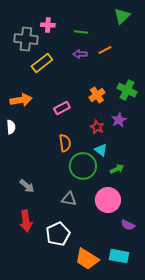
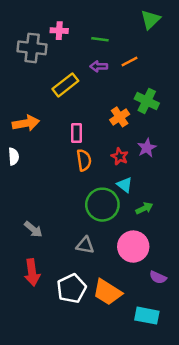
yellow rectangle: (42, 63) -> (65, 85), moved
green cross: (127, 90) -> (147, 101), moved
pink rectangle: (62, 108) -> (76, 133), turned -63
orange semicircle: (65, 143) -> (84, 160), moved
orange trapezoid: (87, 259) -> (107, 292), moved

